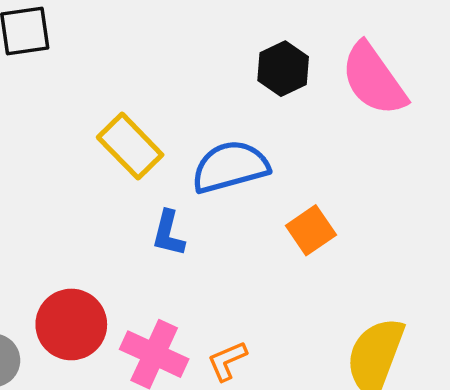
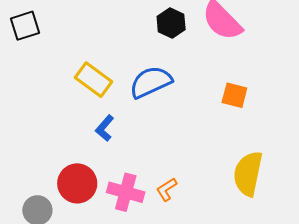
orange square: (311, 230) -> (234, 95), moved, turned -32
blue L-shape: (168, 233) -> (105, 128), moved, turned 36

